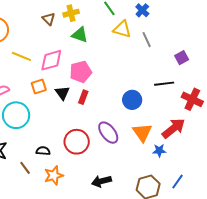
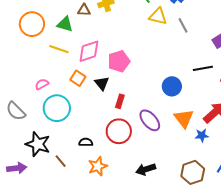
brown triangle: (49, 19) -> (84, 10), turned -40
green triangle: (80, 35) -> (65, 24), moved
orange square: (39, 86) -> (78, 78), turned -35
red rectangle: (83, 97) -> (120, 101), moved
brown line: (25, 168) -> (61, 161), moved

